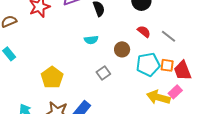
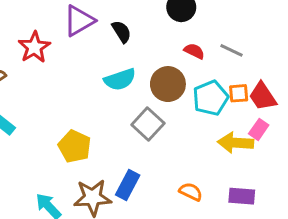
cyan semicircle: (91, 40) -> (120, 79), size x1.5
brown circle: (122, 49) -> (168, 84), size x1.5
gray square: (103, 73) -> (148, 124), size x1.5

